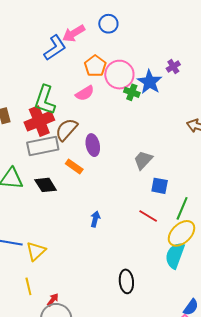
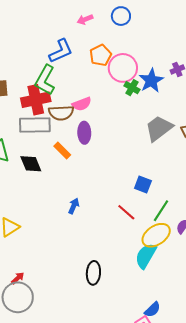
pink arrow: (74, 33) -> (85, 19), size x0.7
blue L-shape: (55, 48) -> (61, 51), moved
pink semicircle: (85, 93) -> (82, 104), moved
brown semicircle: (66, 130) -> (61, 113), turned -145
gray trapezoid: (143, 160) -> (159, 128), moved, size x1.4

